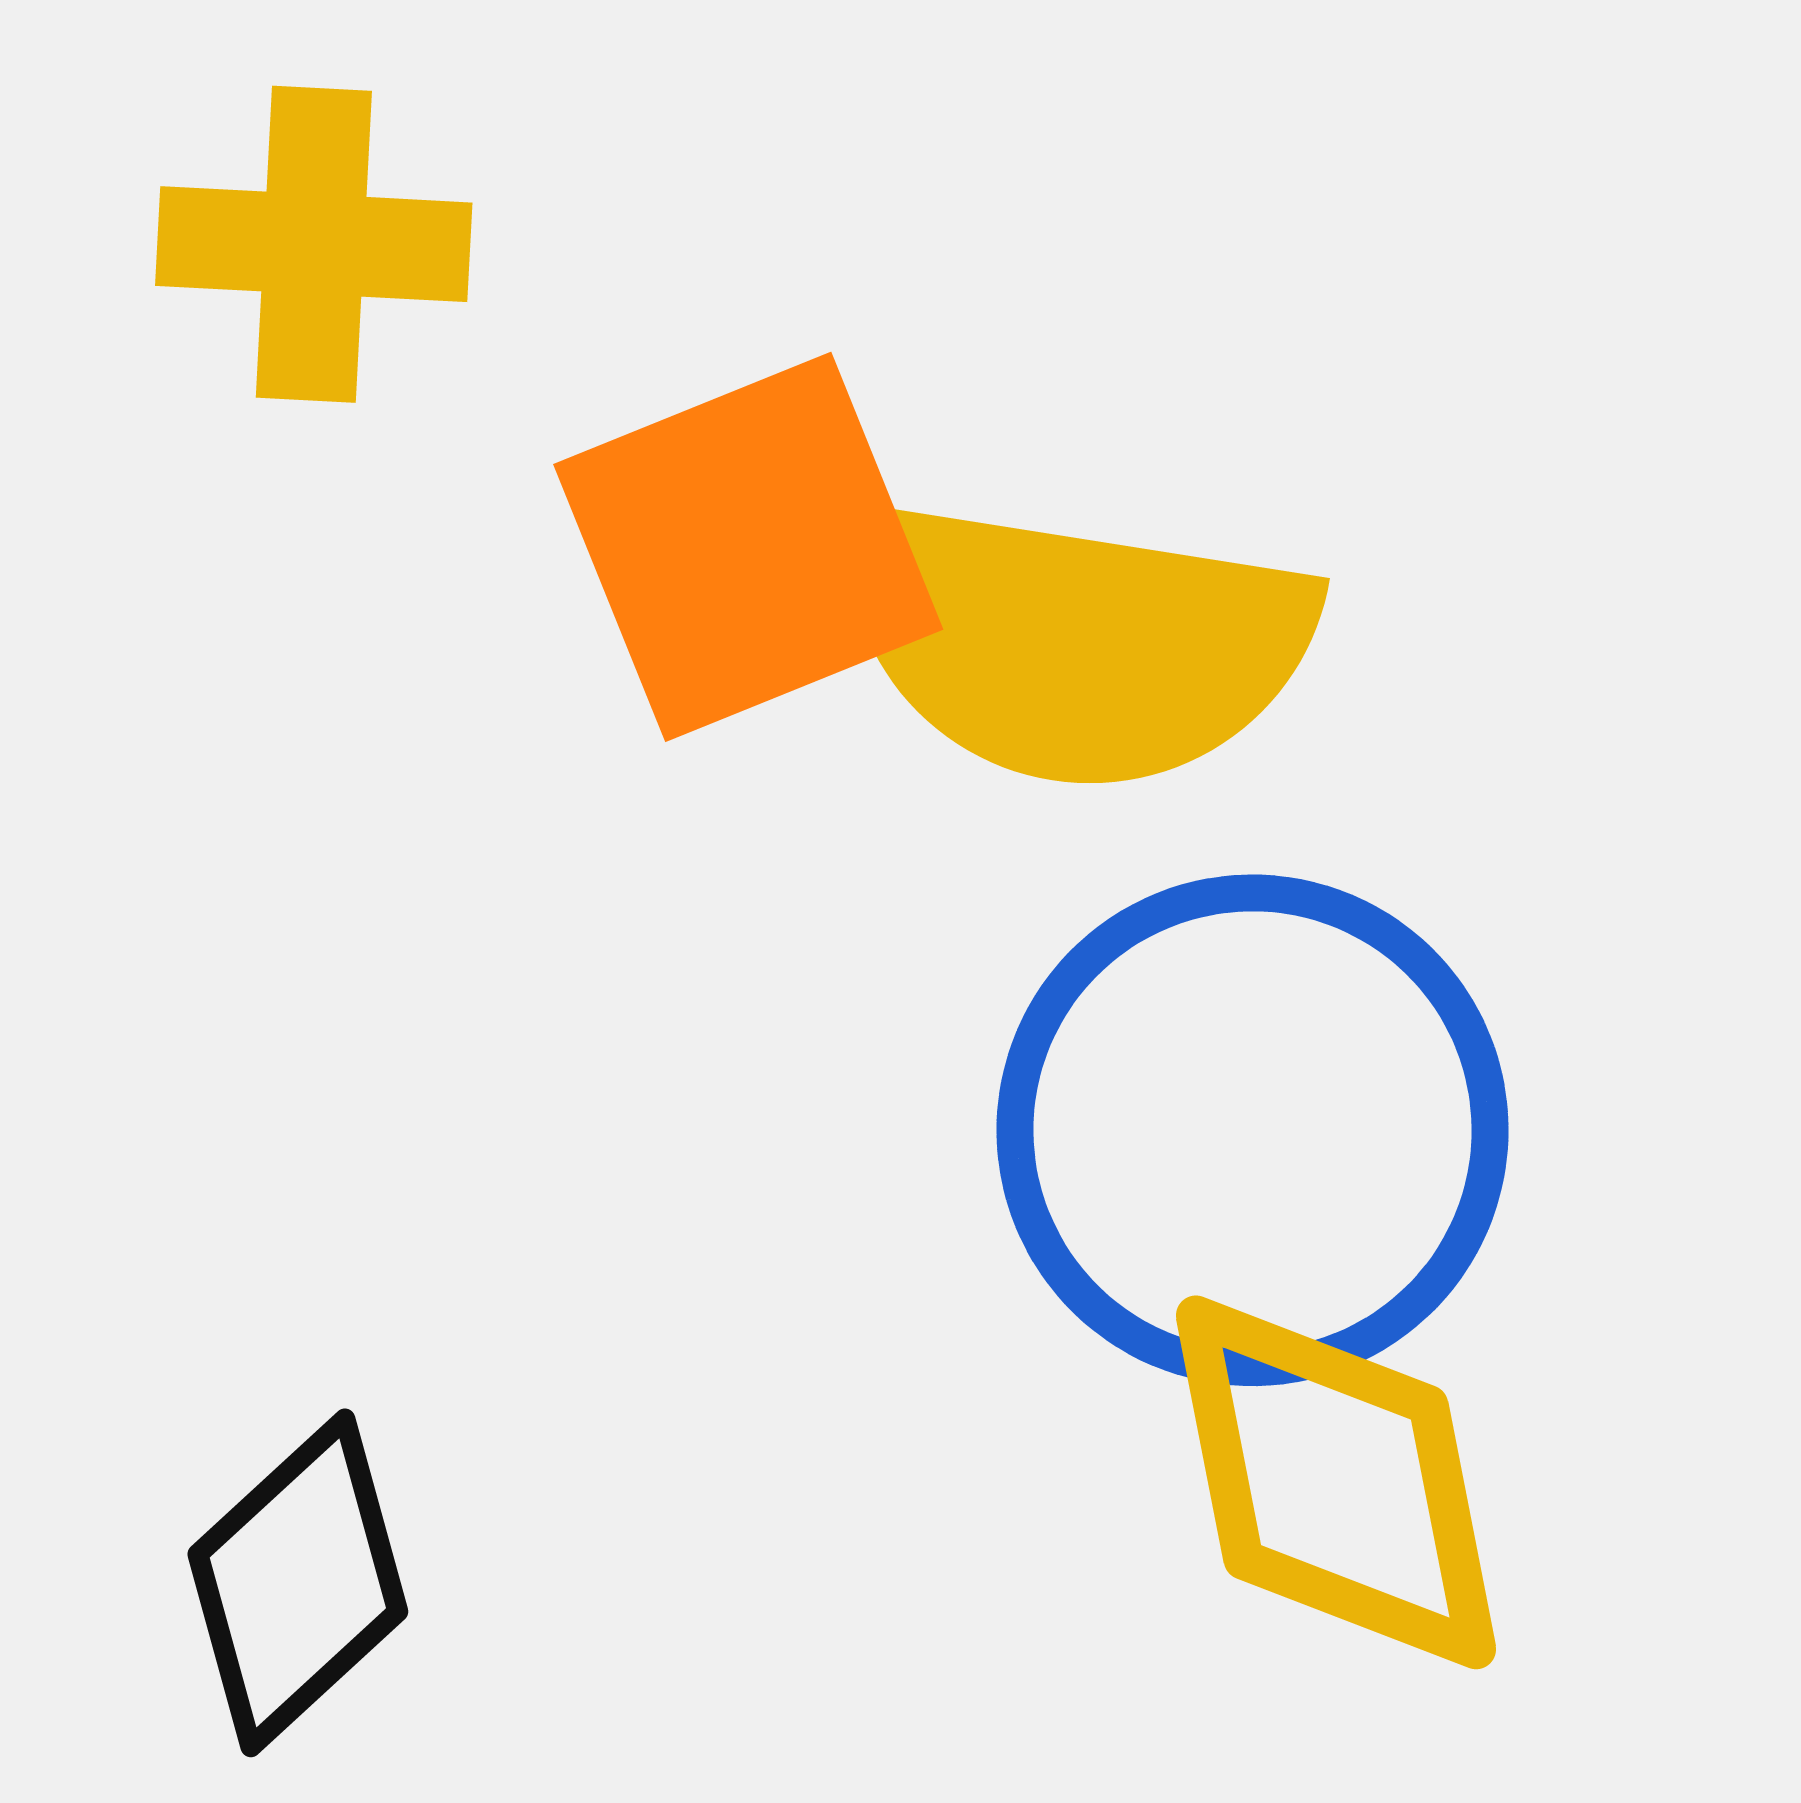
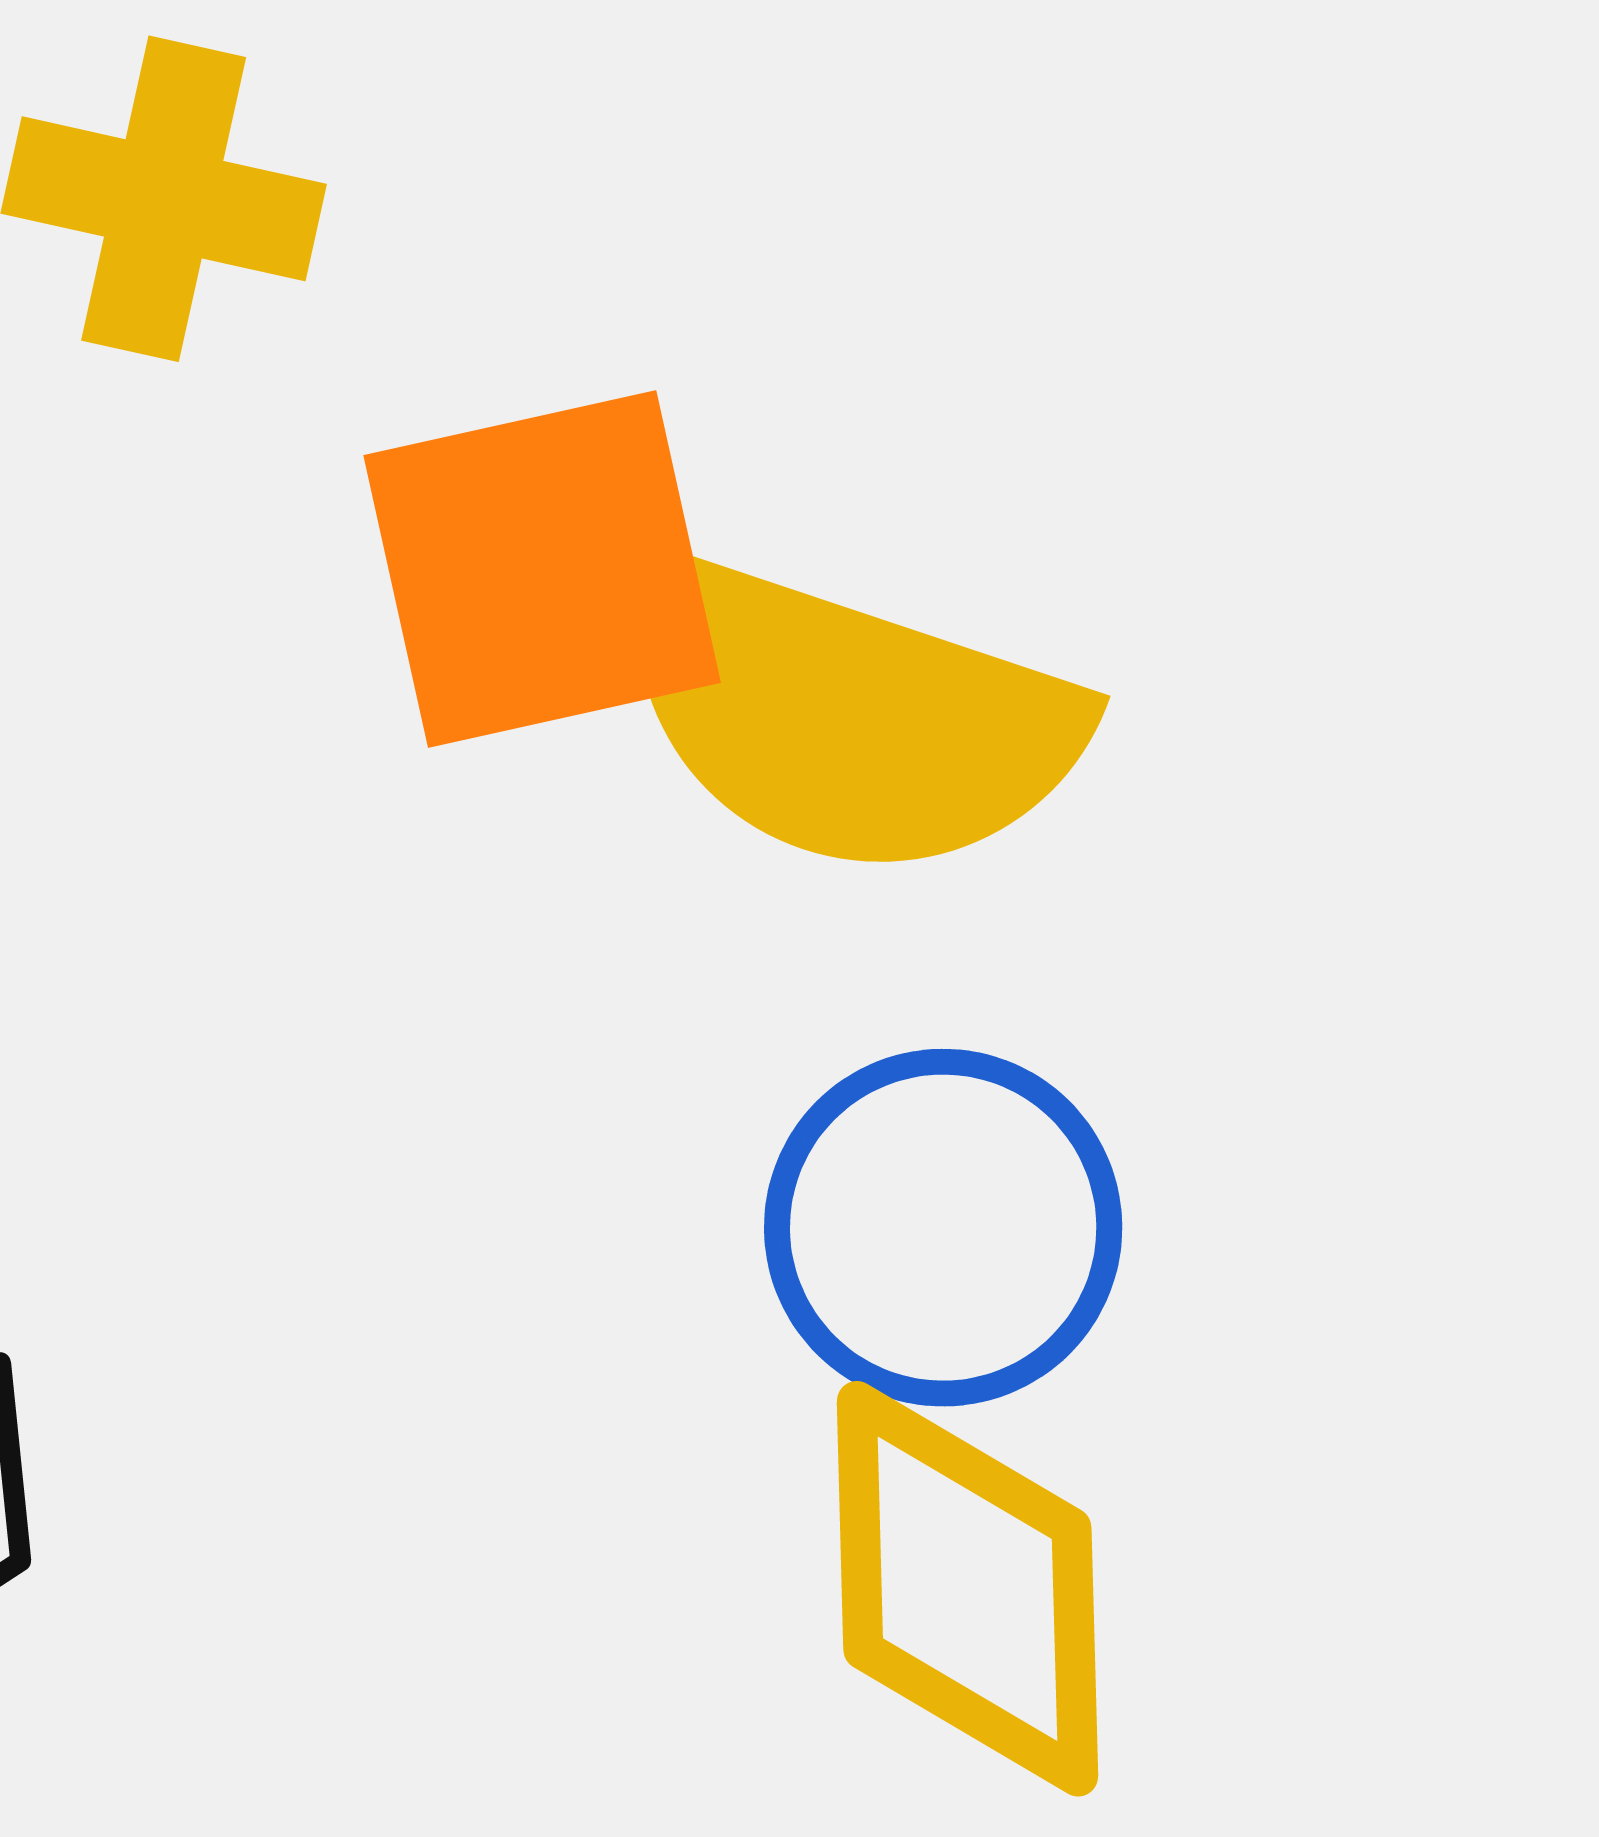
blue circle: (1253, 1130) -> (943, 1228), size x0.7

